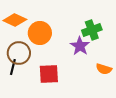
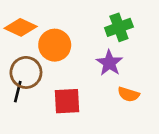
green cross: (92, 30) -> (119, 27), moved
orange semicircle: (104, 69) -> (129, 94), moved

